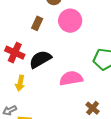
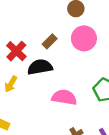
brown rectangle: (37, 23) -> (50, 41), moved

